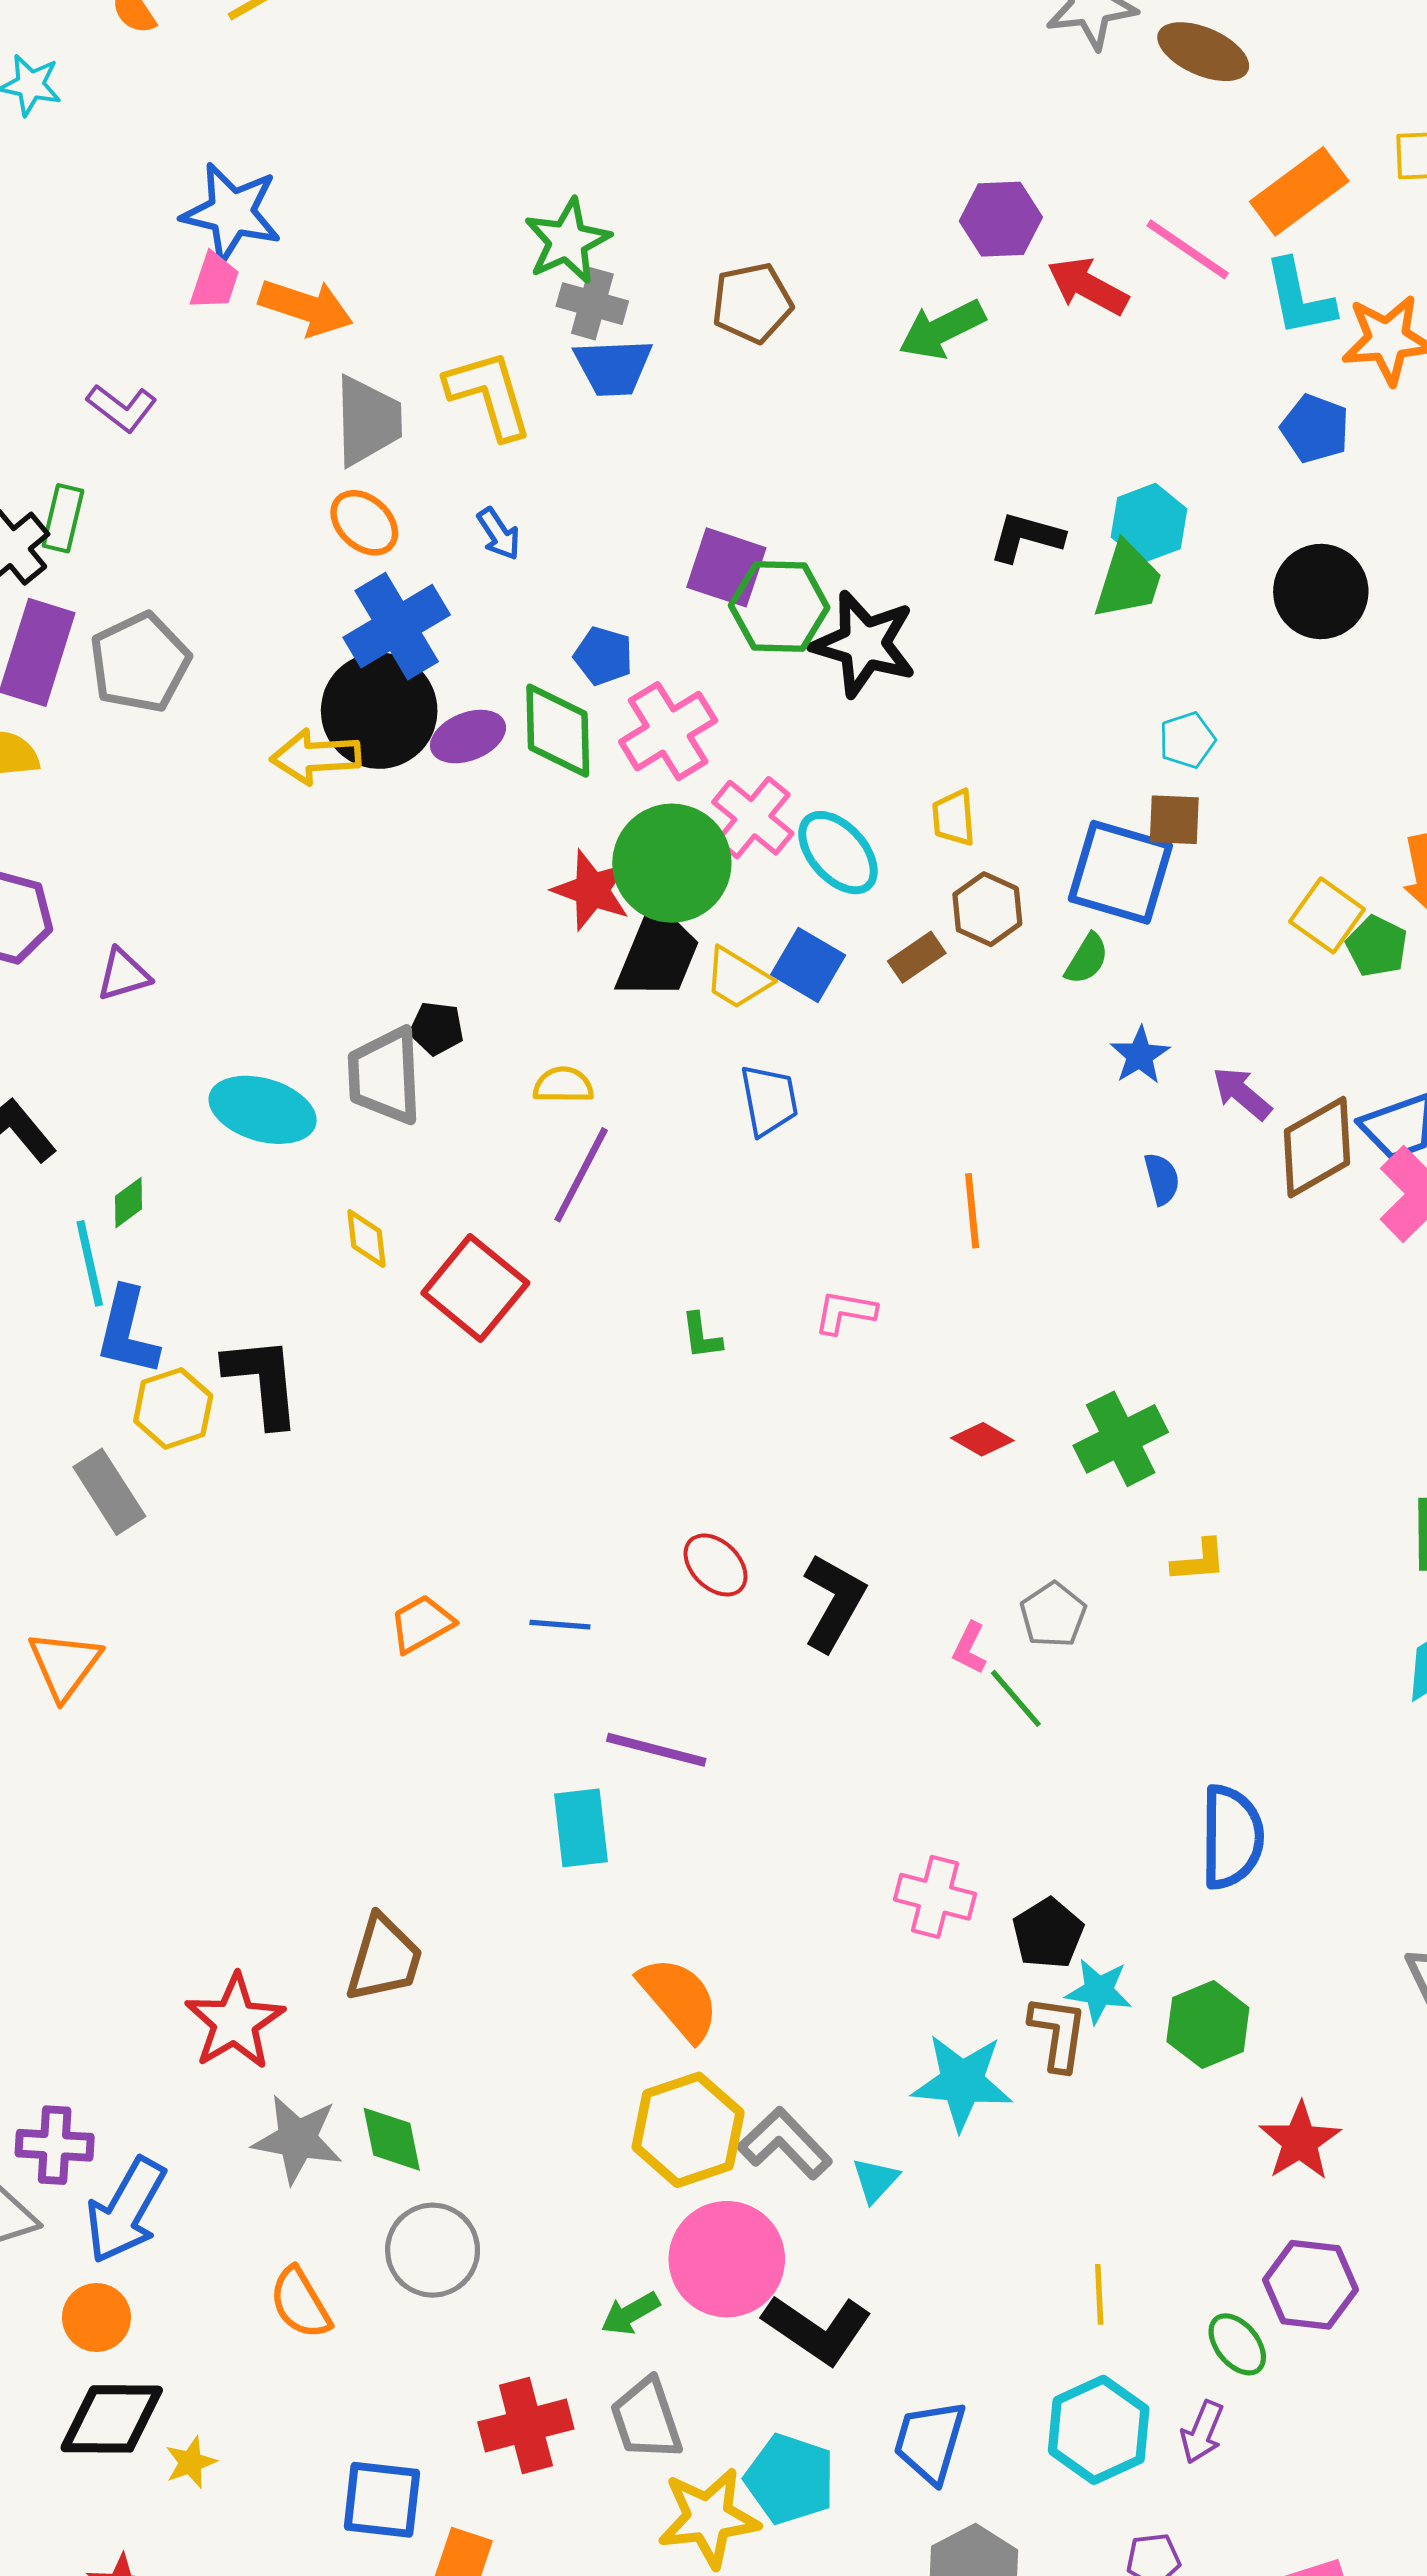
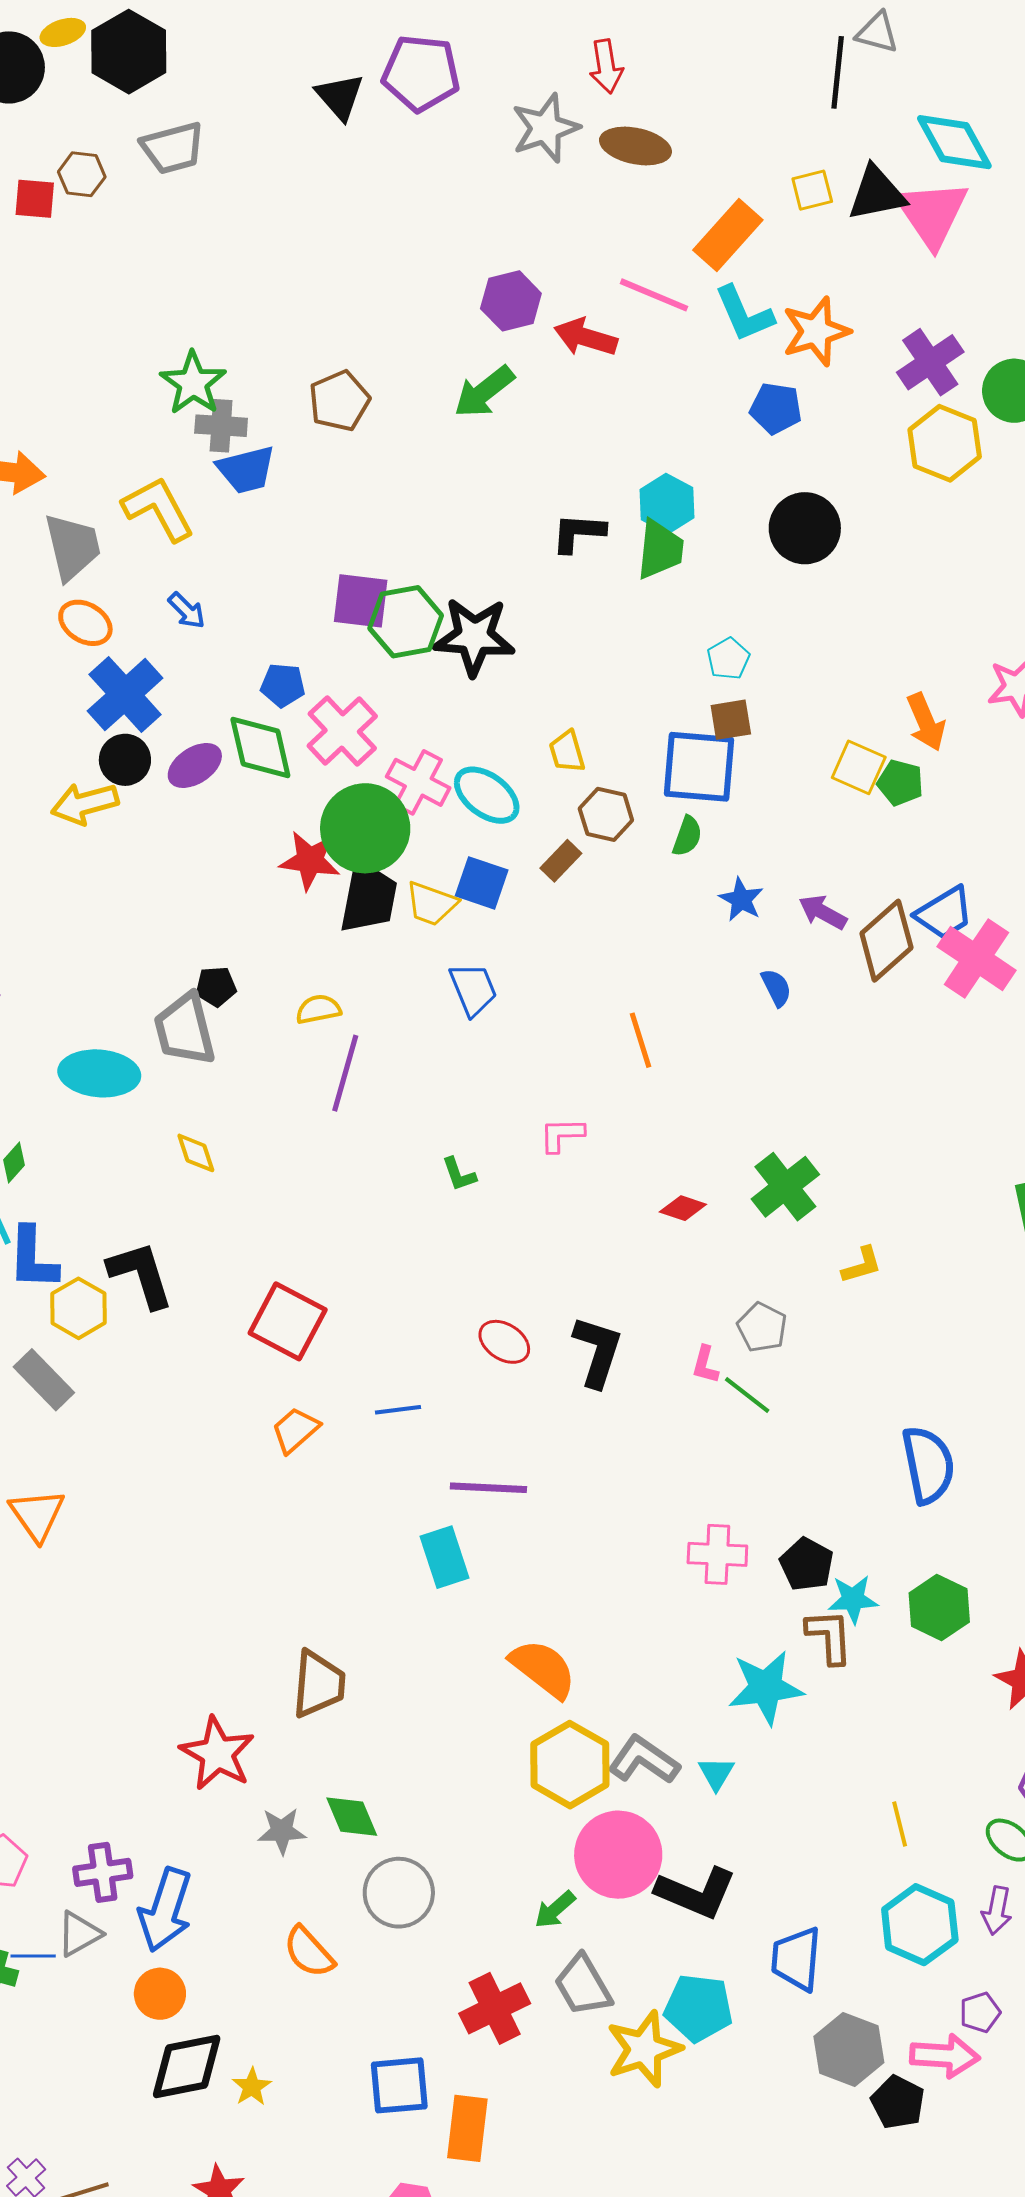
black circle: (379, 711) -> (125, 760), size x0.6
red square: (475, 1288) -> (288, 1321), moved
gray star: (297, 2139) -> (282, 1831), size x0.7

